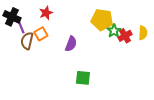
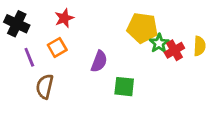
purple line: (21, 27) -> (29, 57), moved
brown semicircle: (27, 41) -> (45, 87), moved
green square: (83, 78) -> (124, 87), moved

